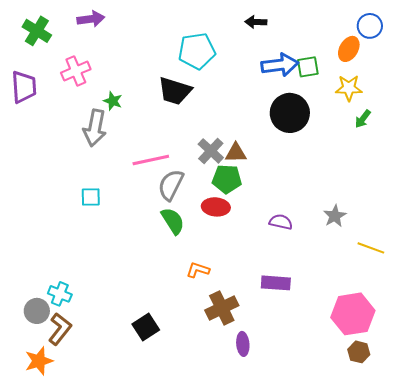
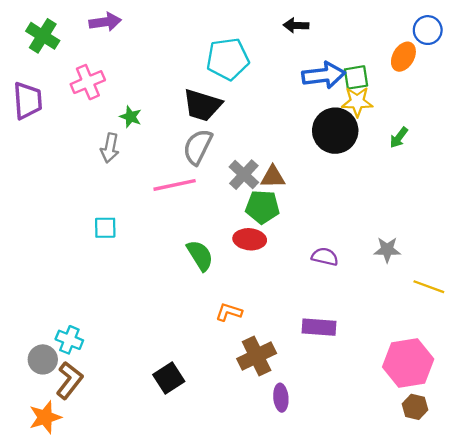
yellow star: (349, 88) -> (357, 102), moved
green arrow: (363, 119) -> (399, 138), moved
gray arrow: (95, 128) -> (110, 148), size x0.7
gray semicircle: (171, 185) -> (198, 147), moved
gray star: (335, 216) -> (387, 250), turned 30

